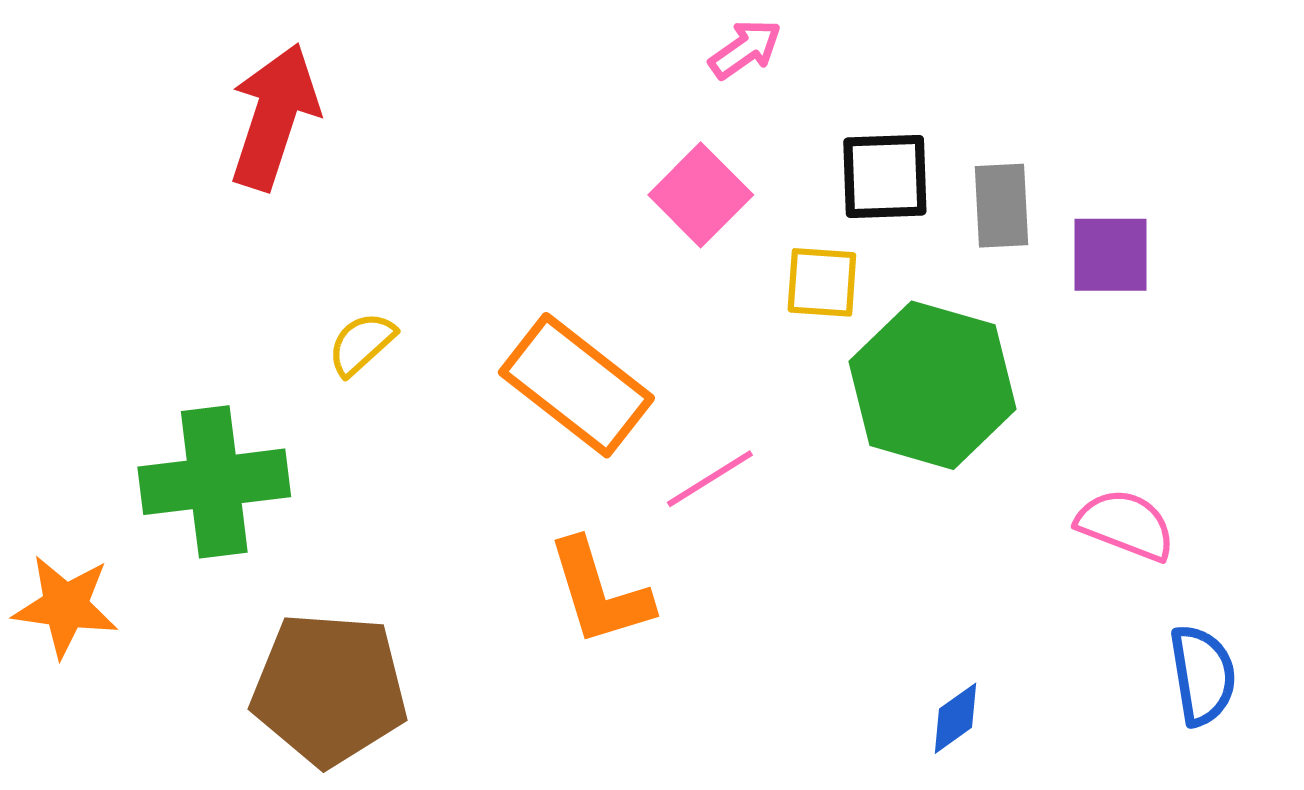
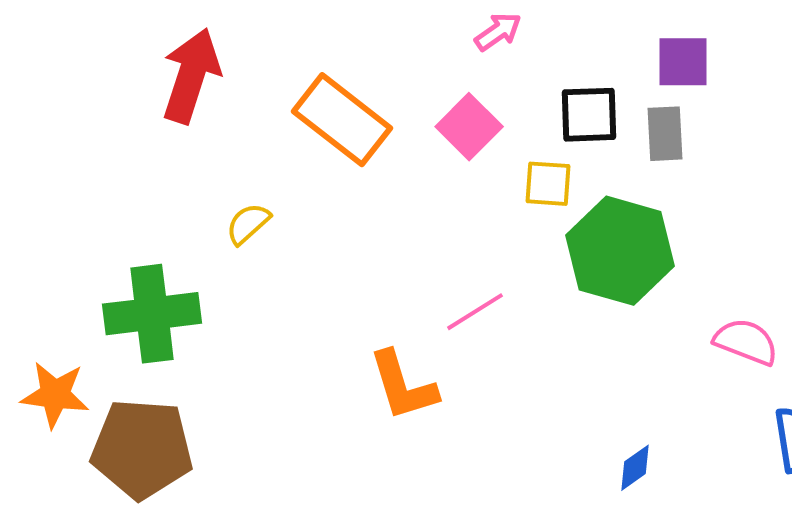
purple square: (1110, 255) -> (683, 62), moved
orange rectangle: (576, 385) -> (342, 120), moved
brown pentagon: (329, 689) -> (142, 449), moved

